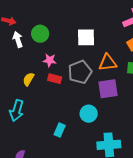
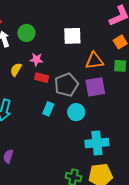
gray pentagon: (80, 72) -> (66, 85), moved
yellow semicircle: (28, 79) -> (16, 70), moved
cyan rectangle: (60, 130) -> (48, 109), moved

